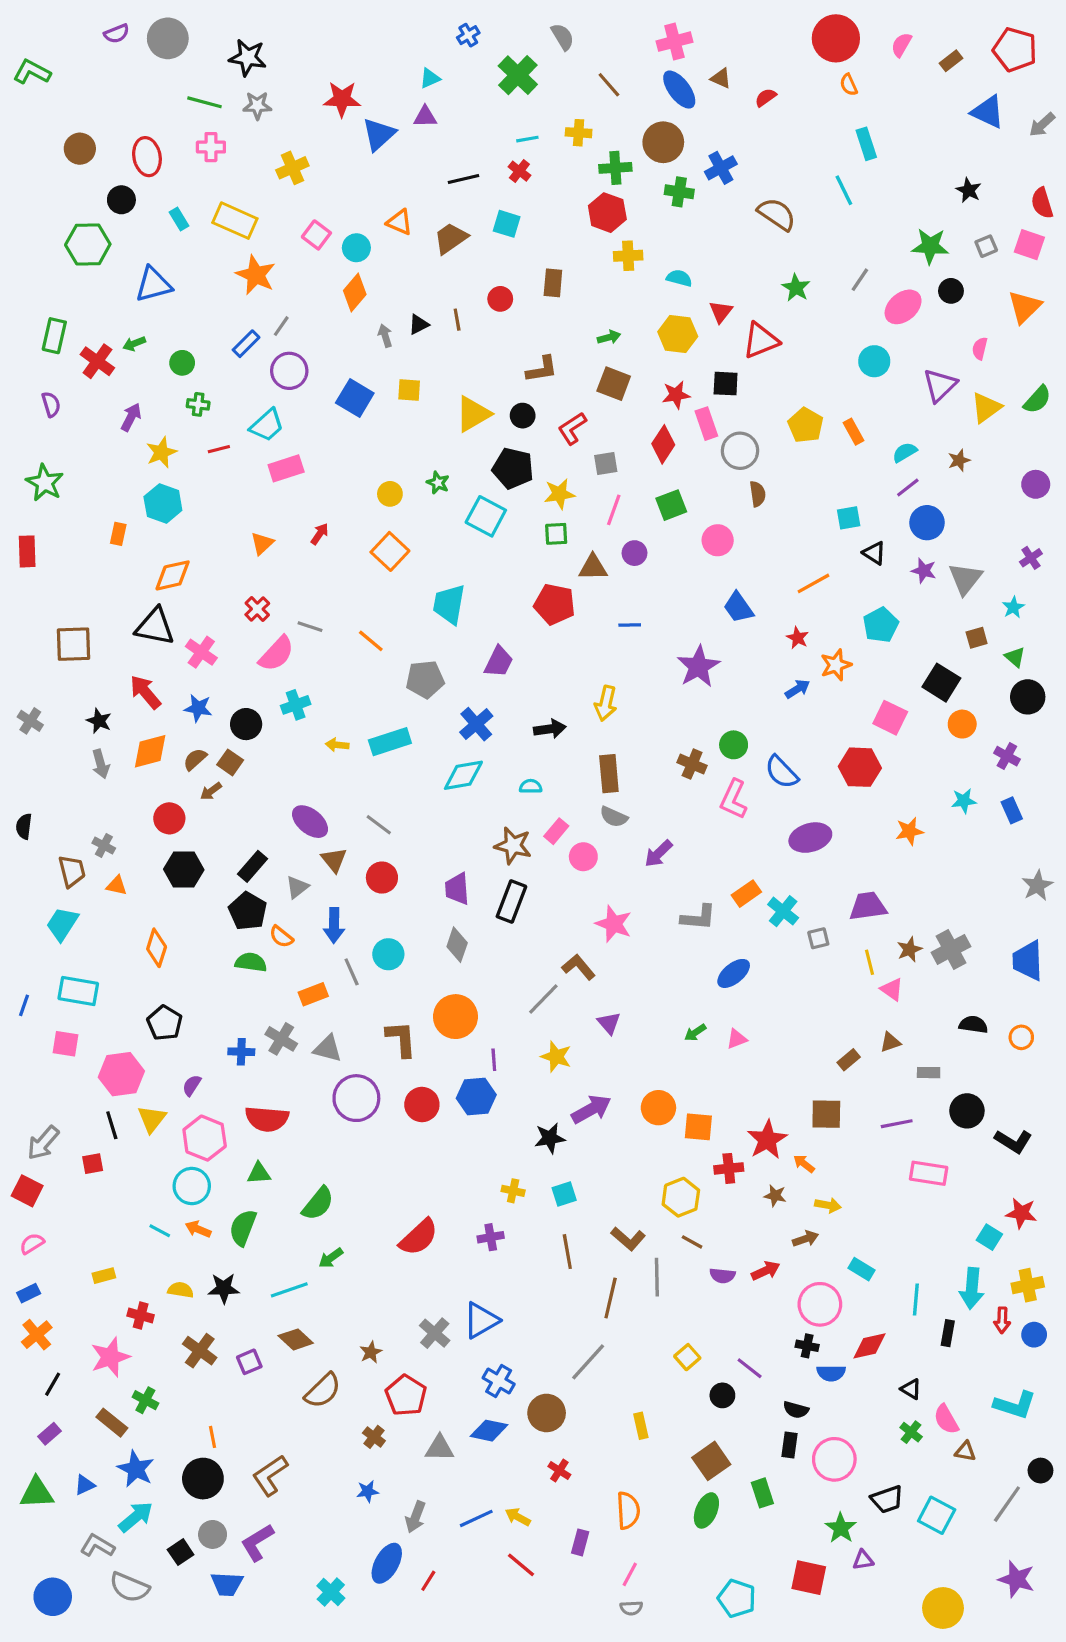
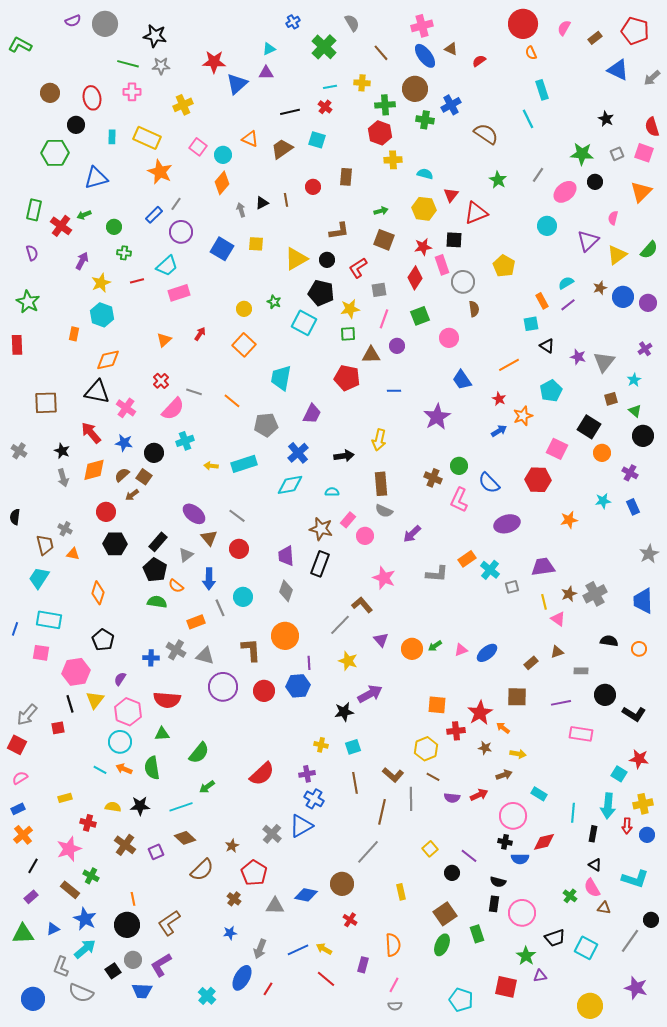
cyan rectangle: (179, 219) -> (112, 137), turned 32
orange rectangle: (853, 432) -> (542, 301), moved
blue circle: (927, 523) -> (623, 297), moved
blue ellipse: (734, 973) -> (487, 653), moved
orange circle: (658, 1108) -> (412, 649), moved
green semicircle: (243, 1228) -> (152, 768), turned -30
blue cross: (499, 1381) -> (314, 799), moved
black triangle: (911, 1389) -> (595, 865), moved
gray L-shape: (97, 1546) -> (61, 967), turned -100

